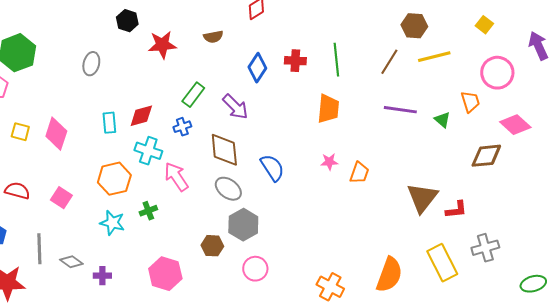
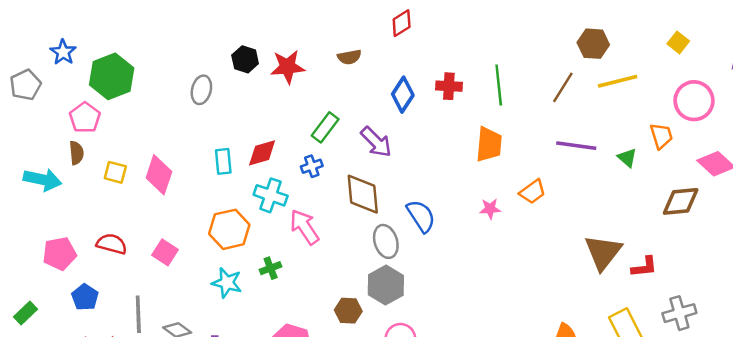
black hexagon: (127, 21) -> (245, 59), moved
orange trapezoid: (359, 173) -> (533, 192), moved, turned 35
gray ellipse: (228, 189) -> (386, 241), moved, turned 36

